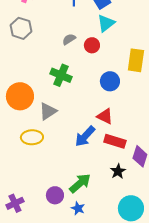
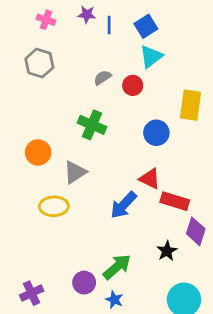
orange circle: (20, 96) -> (38, 152), size x0.7
red rectangle: (115, 141) -> (175, 201), moved

